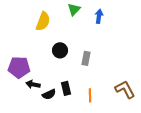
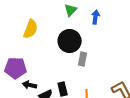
yellow semicircle: (43, 21) -> (31, 29), moved
black circle: (60, 50) -> (70, 41), moved, size x1.5

